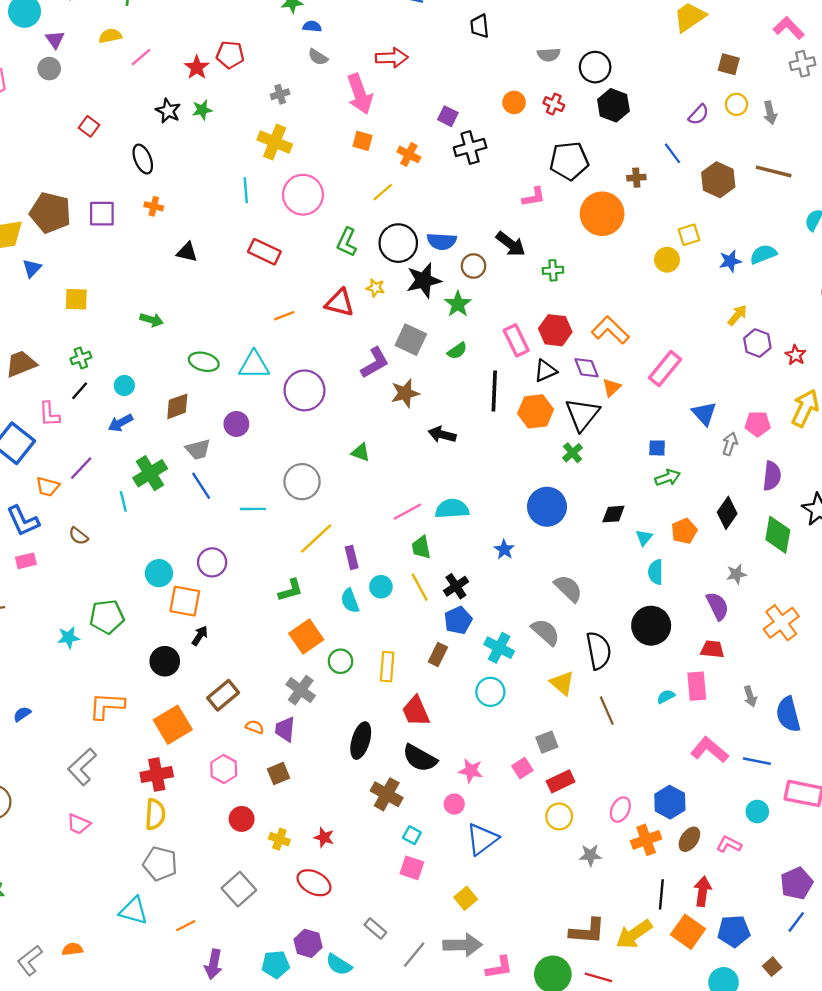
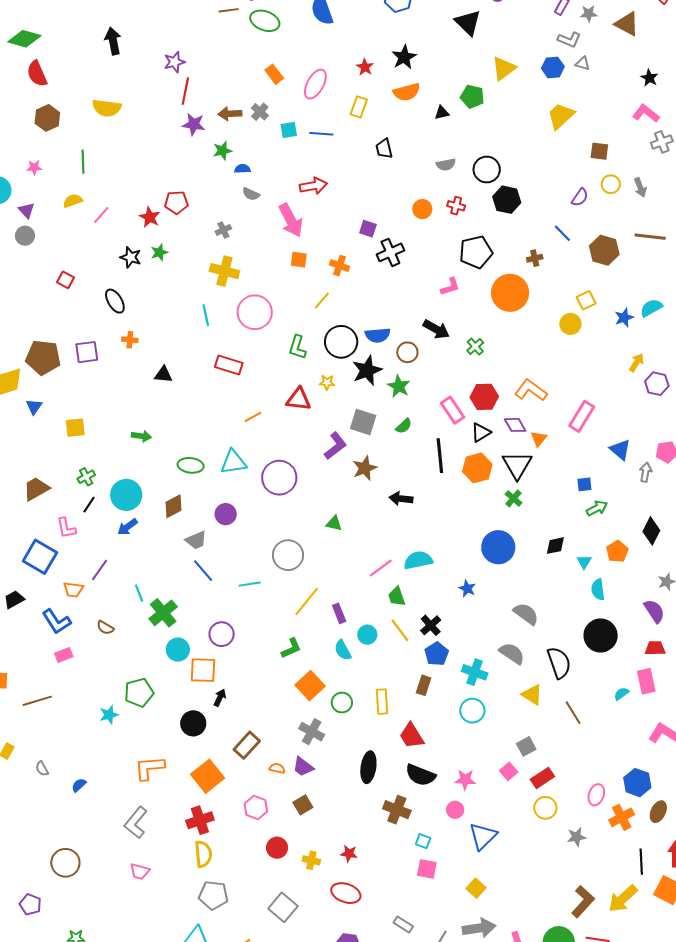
green cross: (553, 270) -> (475, 347), turned -30
cyan circle: (124, 385) -> (126, 495), size x1.8
green cross: (150, 473) -> (163, 613), moved
purple trapezoid: (285, 729) -> (303, 767), turned -50
brown L-shape: (587, 931) -> (583, 902), turned -44

